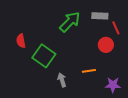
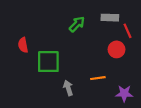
green arrow: (70, 22) -> (77, 24), size x0.7
green square: (44, 56) -> (48, 62), turned -35

